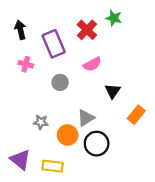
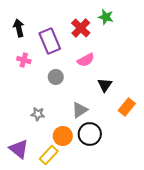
orange circle: (68, 135) -> (63, 136), moved
yellow rectangle: (53, 166) -> (49, 155), turned -54

